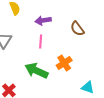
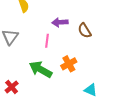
purple arrow: (43, 20) -> (60, 22), moved

